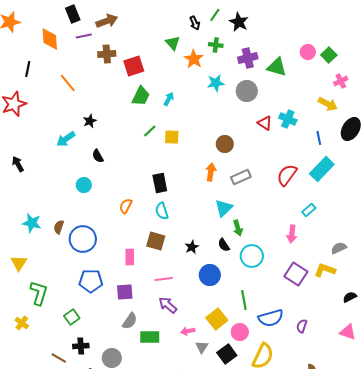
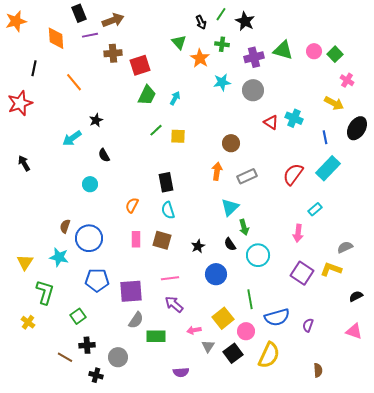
green triangle: (277, 67) -> (283, 50), moved
pink cross: (341, 81) -> (347, 80), turned -32
cyan star: (32, 223) -> (59, 257), moved
pink rectangle: (130, 257) -> (136, 239), moved
purple square: (125, 292) -> (131, 291), size x1.4

